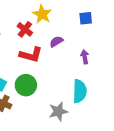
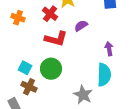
purple arrow: (85, 57) -> (109, 49), moved
gray star: (58, 111) -> (83, 95), turned -30

